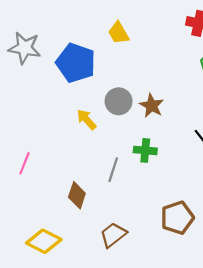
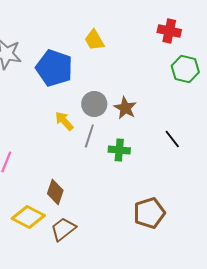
gray line: (113, 170) -> (89, 136), moved
brown trapezoid: (113, 235) -> (63, 229), moved
yellow diamond: (44, 241) -> (28, 217), moved

